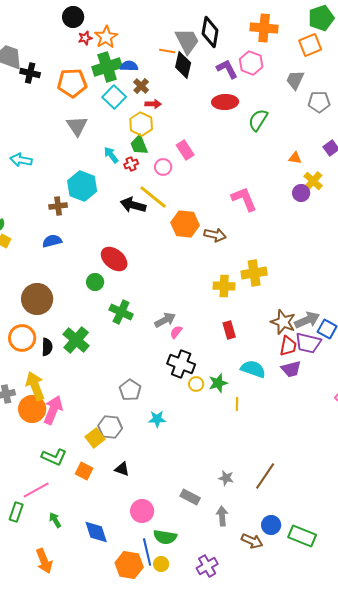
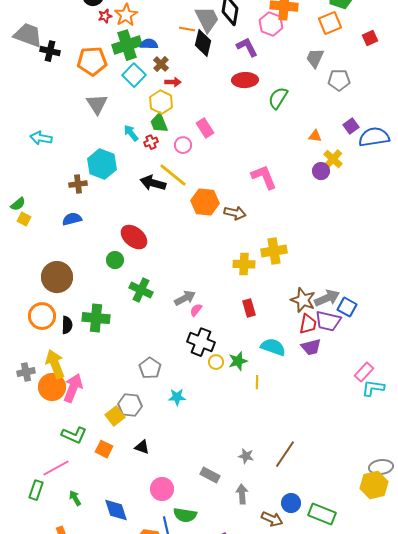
pink hexagon: (251, 63) -> (271, 24), moved
green cross: (76, 340) -> (96, 318), turned -36

